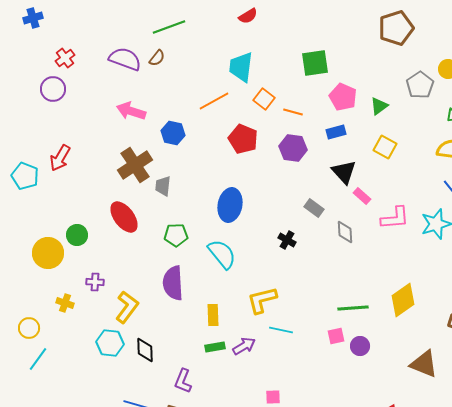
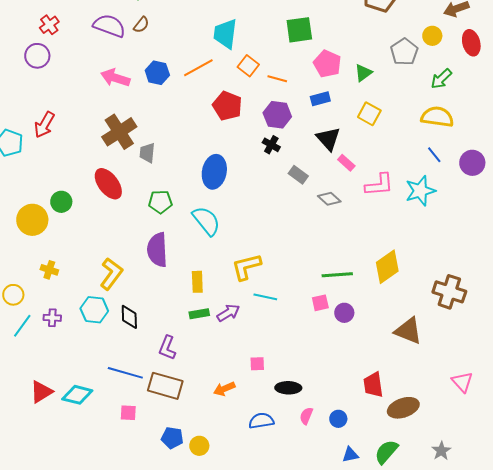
blue hexagon: (173, 133) -> (157, 73), moved
gray diamond: (345, 232) -> (329, 199), turned -45
black cross: (287, 240) -> (271, 145), moved
purple cross: (95, 282) -> (52, 318), moved

